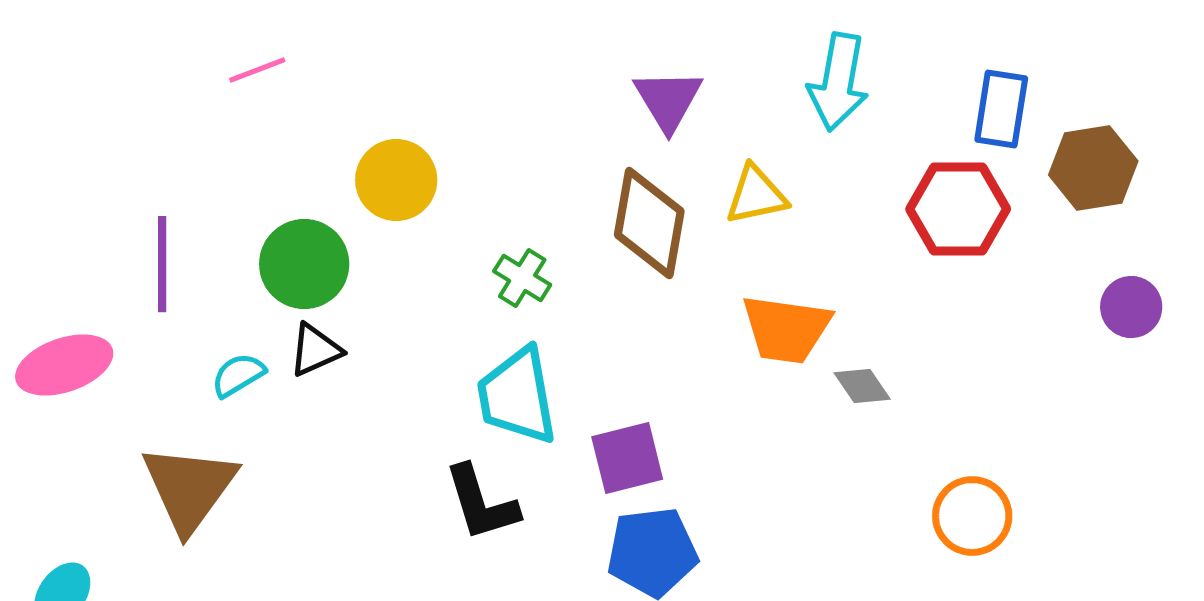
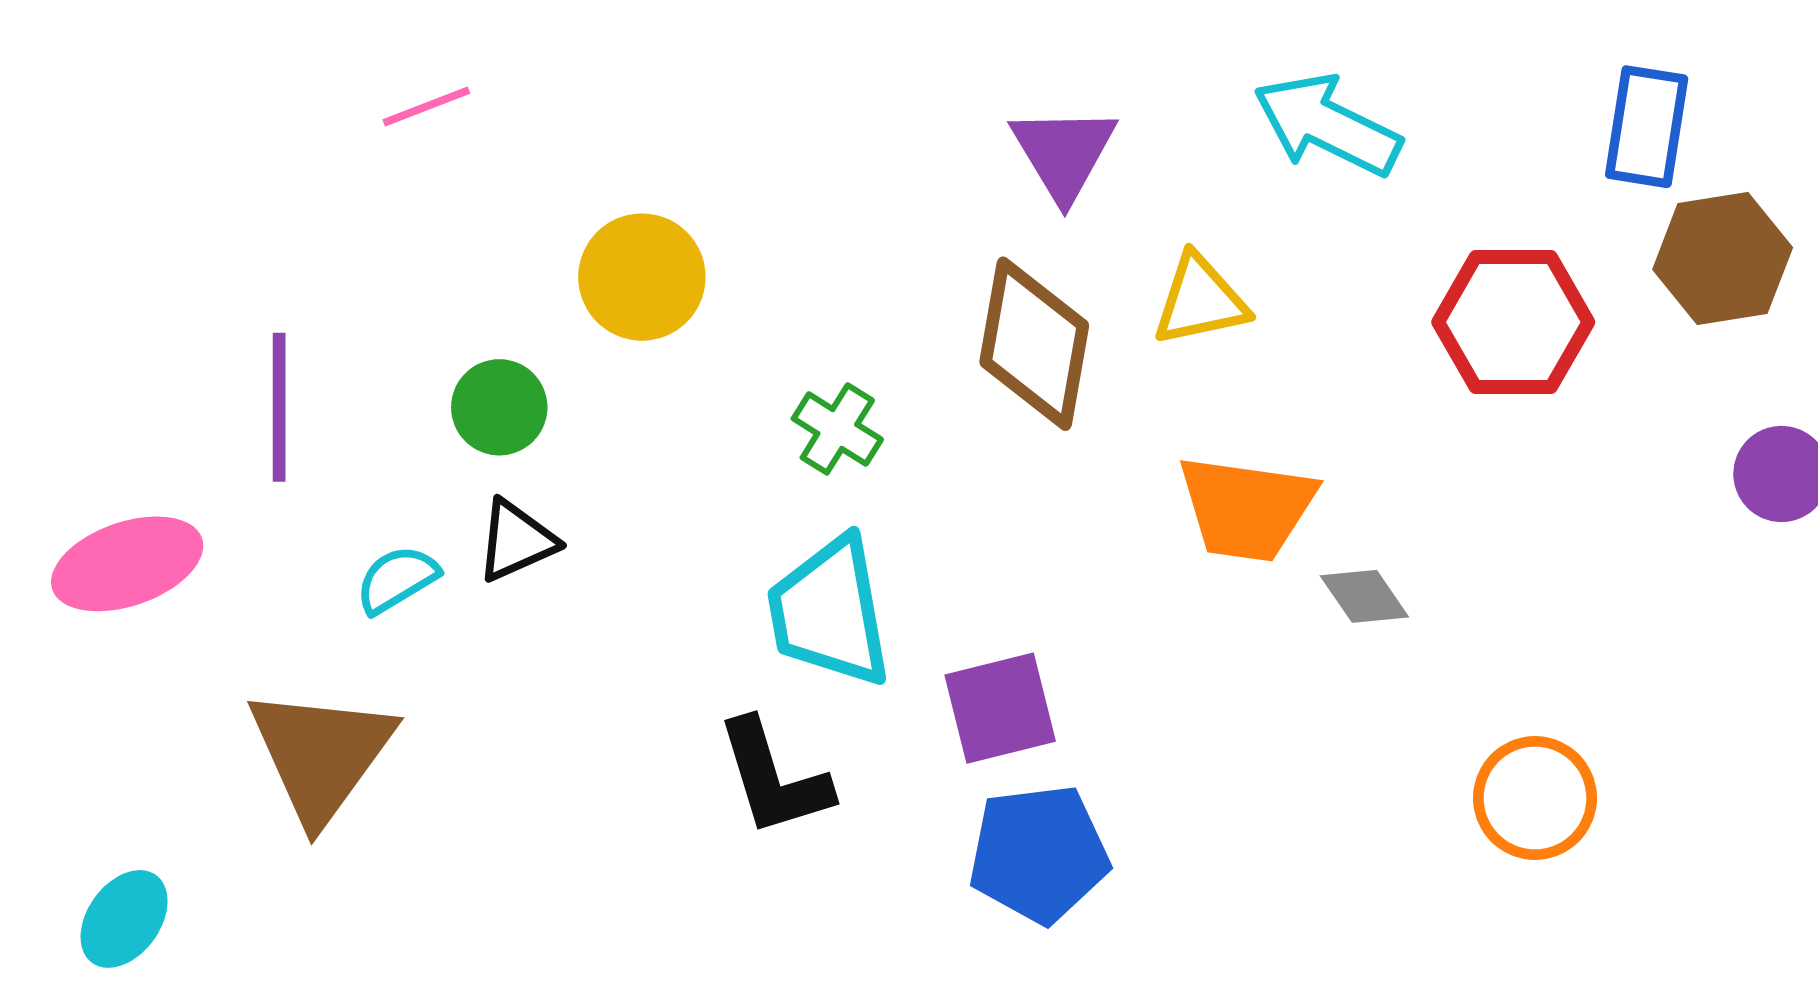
cyan arrow: (838, 82) -> (1327, 125), turned 106
blue rectangle: (1001, 109) -> (1647, 127), moved
green circle: (304, 264) -> (499, 407), size x0.7

